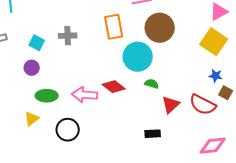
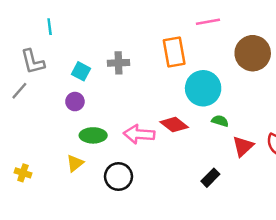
brown circle: (160, 28) -> (253, 53), moved
black rectangle: (153, 134) -> (210, 178), moved, turned -42

